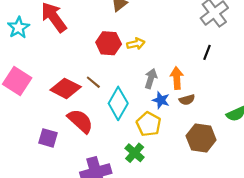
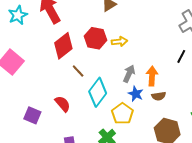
red diamond: (66, 88) -> (63, 46), moved, turned -72
red semicircle: (80, 121) -> (63, 104), size x0.7

